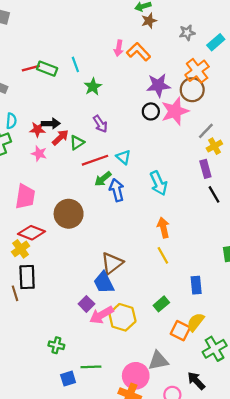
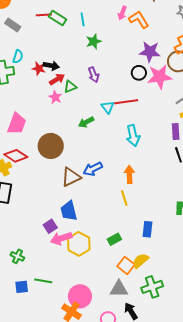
pink star: (39, 154) -> (55, 97), moved
red line: (95, 160) -> (126, 102), moved
blue arrow: (117, 190) -> (93, 169), moved, turned -114
brown triangle: (112, 263) -> (71, 177), moved
gray triangle: (158, 361) -> (119, 289), moved

